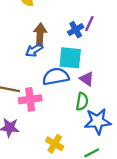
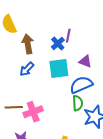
brown arrow: (40, 35) -> (28, 44), moved
blue semicircle: (56, 77) -> (81, 85), moved
purple triangle: (87, 79) -> (85, 61), moved

